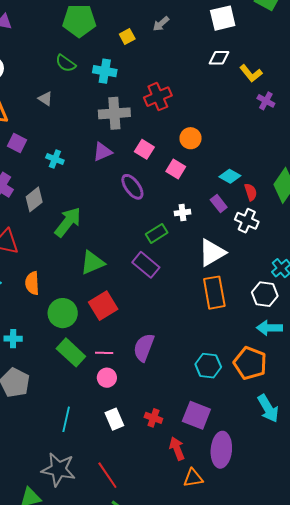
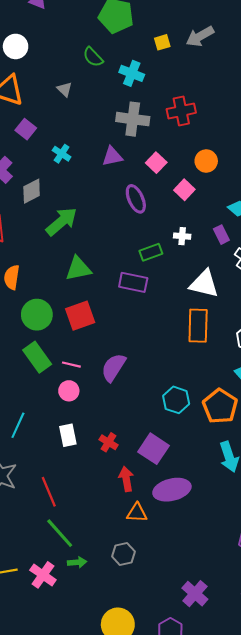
gray arrow: (161, 24) -> (200, 36), size x1.5
white triangle: (212, 253) -> (204, 284), turned 32
purple rectangle: (146, 265) -> (133, 282), turned -40
purple ellipse: (221, 450) -> (172, 490), turned 60

